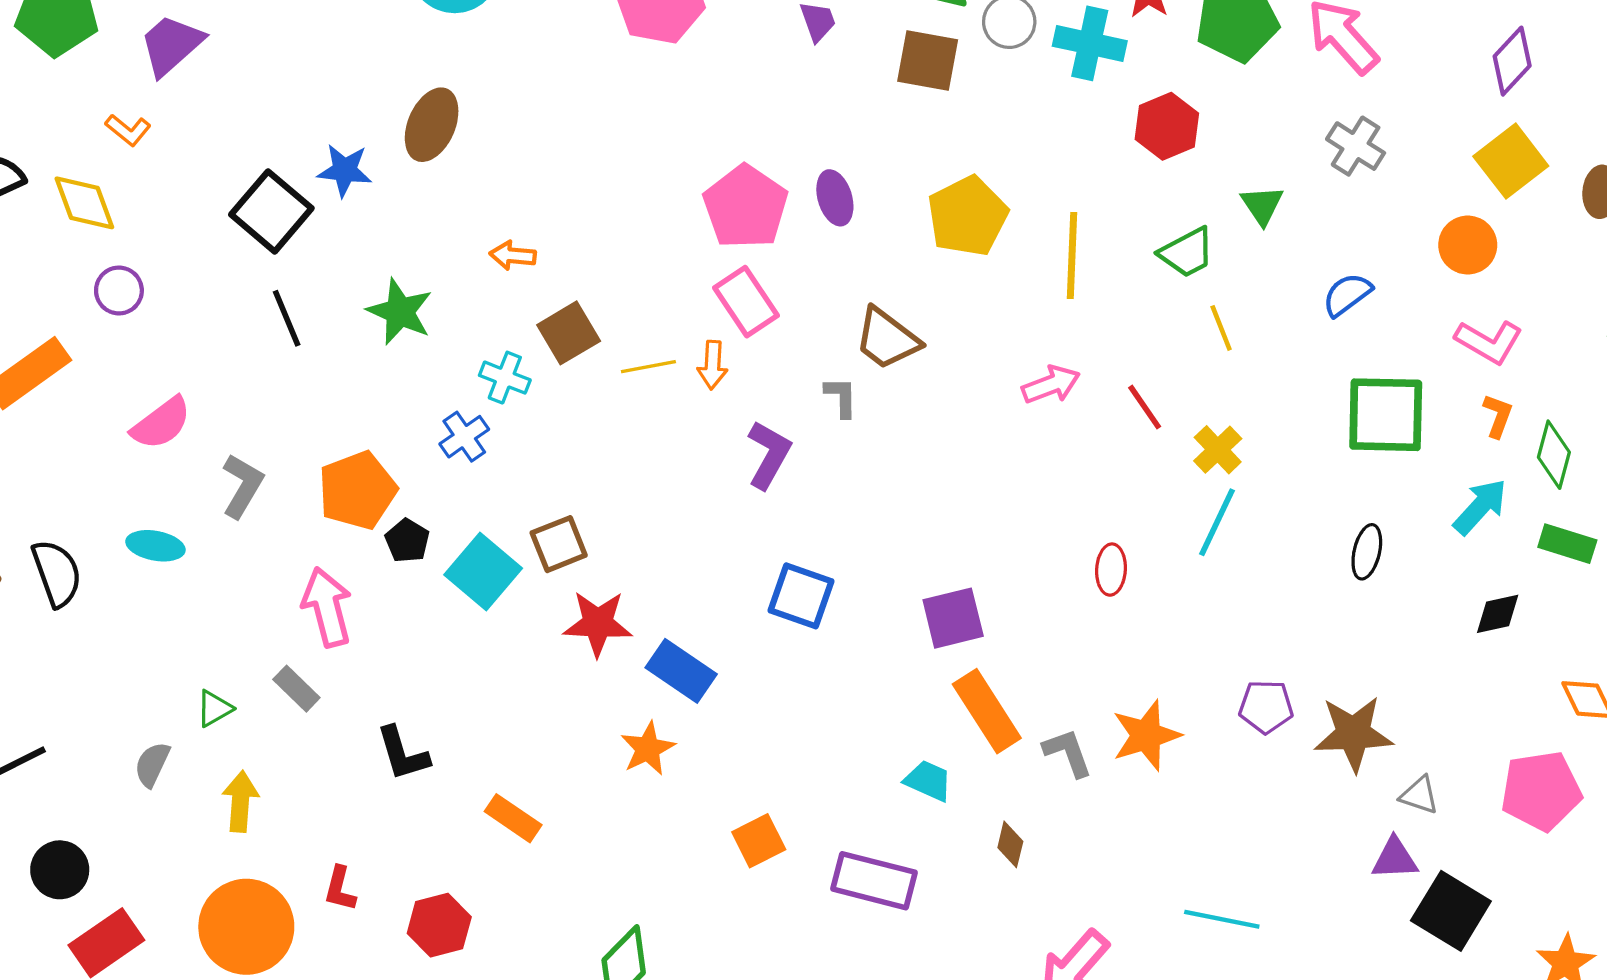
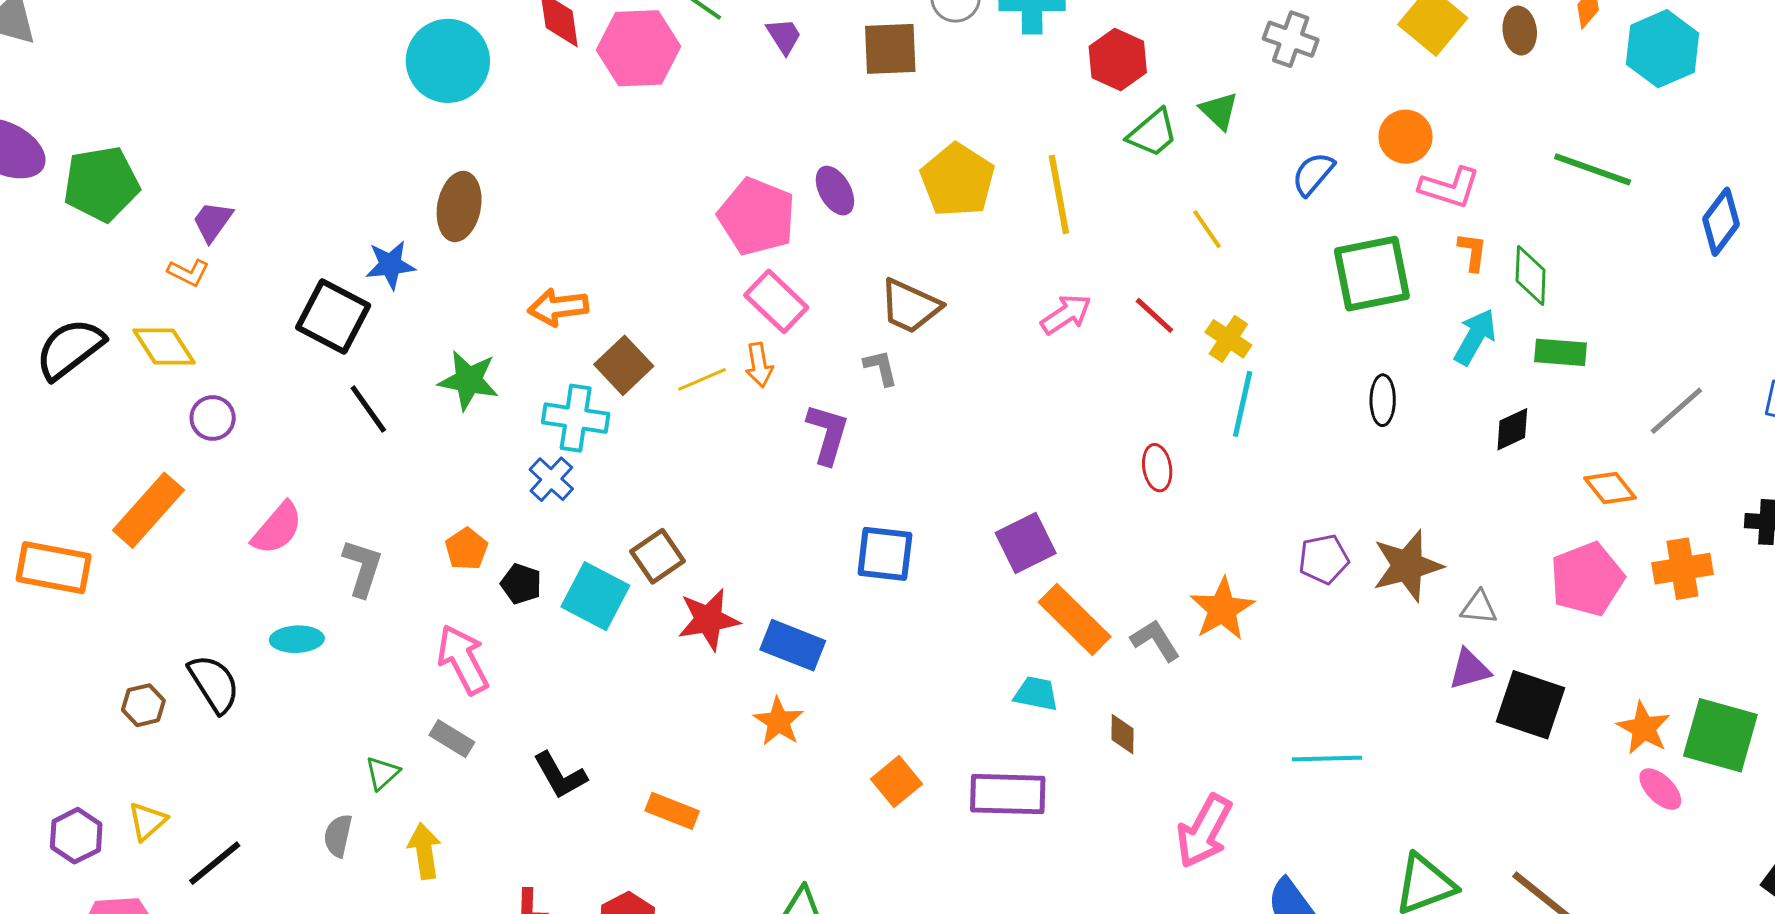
purple trapezoid: (171, 45) -> (212, 221), moved, size x0.7
orange circle: (1468, 245) -> (1406, 137), moved
green trapezoid: (1187, 253) -> (1152, 133), moved
orange arrow: (513, 255) -> (558, 307), size x1.4
cyan cross: (505, 378) -> (576, 418), size x1.4
orange pentagon: (357, 490) -> (466, 549), size x0.6

